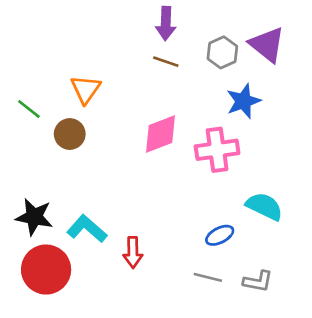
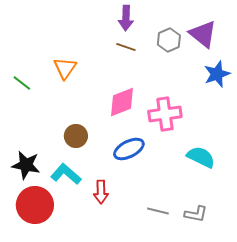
blue star: (243, 101) -> (217, 74), moved
brown circle: (70, 134) -> (76, 136), moved
blue ellipse: (220, 235) -> (129, 149), moved, size x1.4

